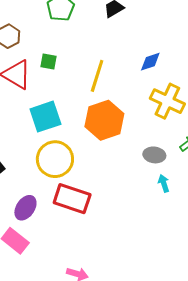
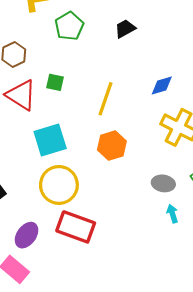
orange hexagon: (104, 120) -> (112, 146), size x0.7

